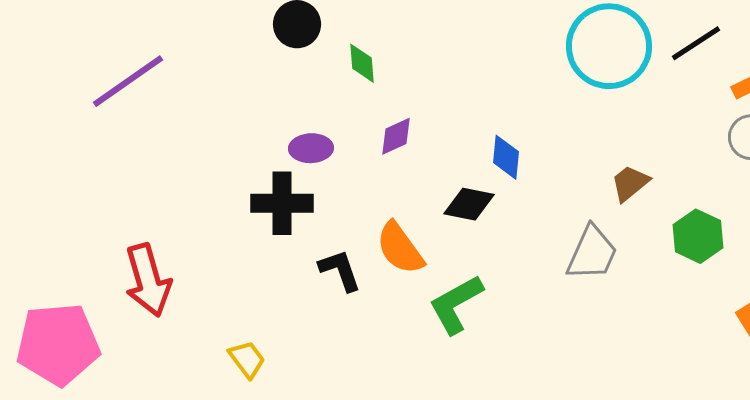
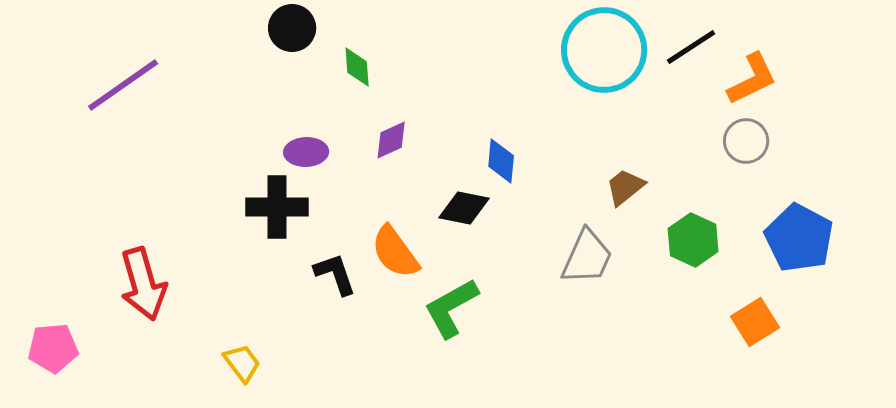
pink pentagon: (58, 344) -> (53, 348), size x0.6

